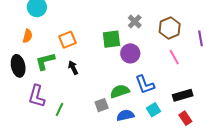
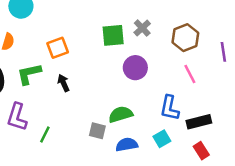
green square: (111, 39) -> (113, 35), moved
blue L-shape: (145, 85) -> (170, 108), moved, turned 30
gray square: (102, 105) -> (97, 131), turned 32

